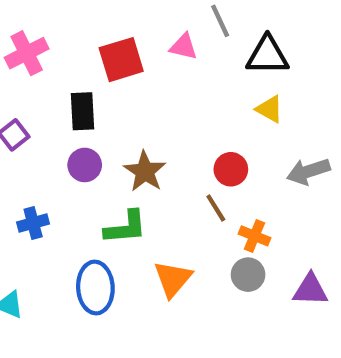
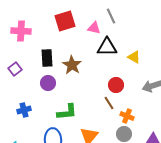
pink cross: (27, 53) -> (21, 31), turned 30
black triangle: (267, 55) -> (107, 47), moved
red square: (121, 60) -> (65, 21), moved
brown star: (145, 171) -> (72, 65), moved

